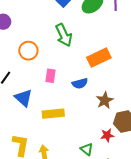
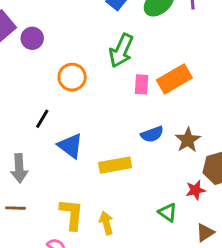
green arrow: (64, 35) -> (121, 51), turned 55
pink rectangle: (51, 76) -> (142, 84), moved
blue semicircle: (80, 83) -> (152, 134), moved

